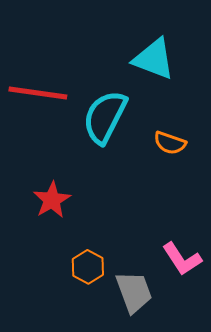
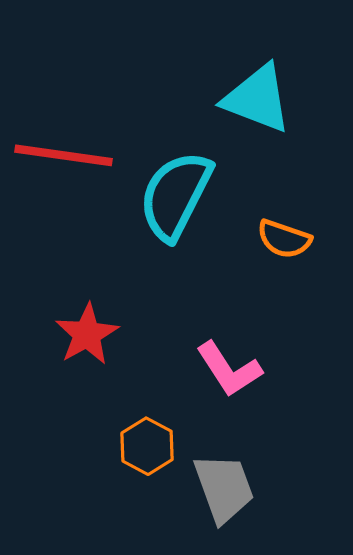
pink L-shape: (182, 259) -> (229, 369), moved

